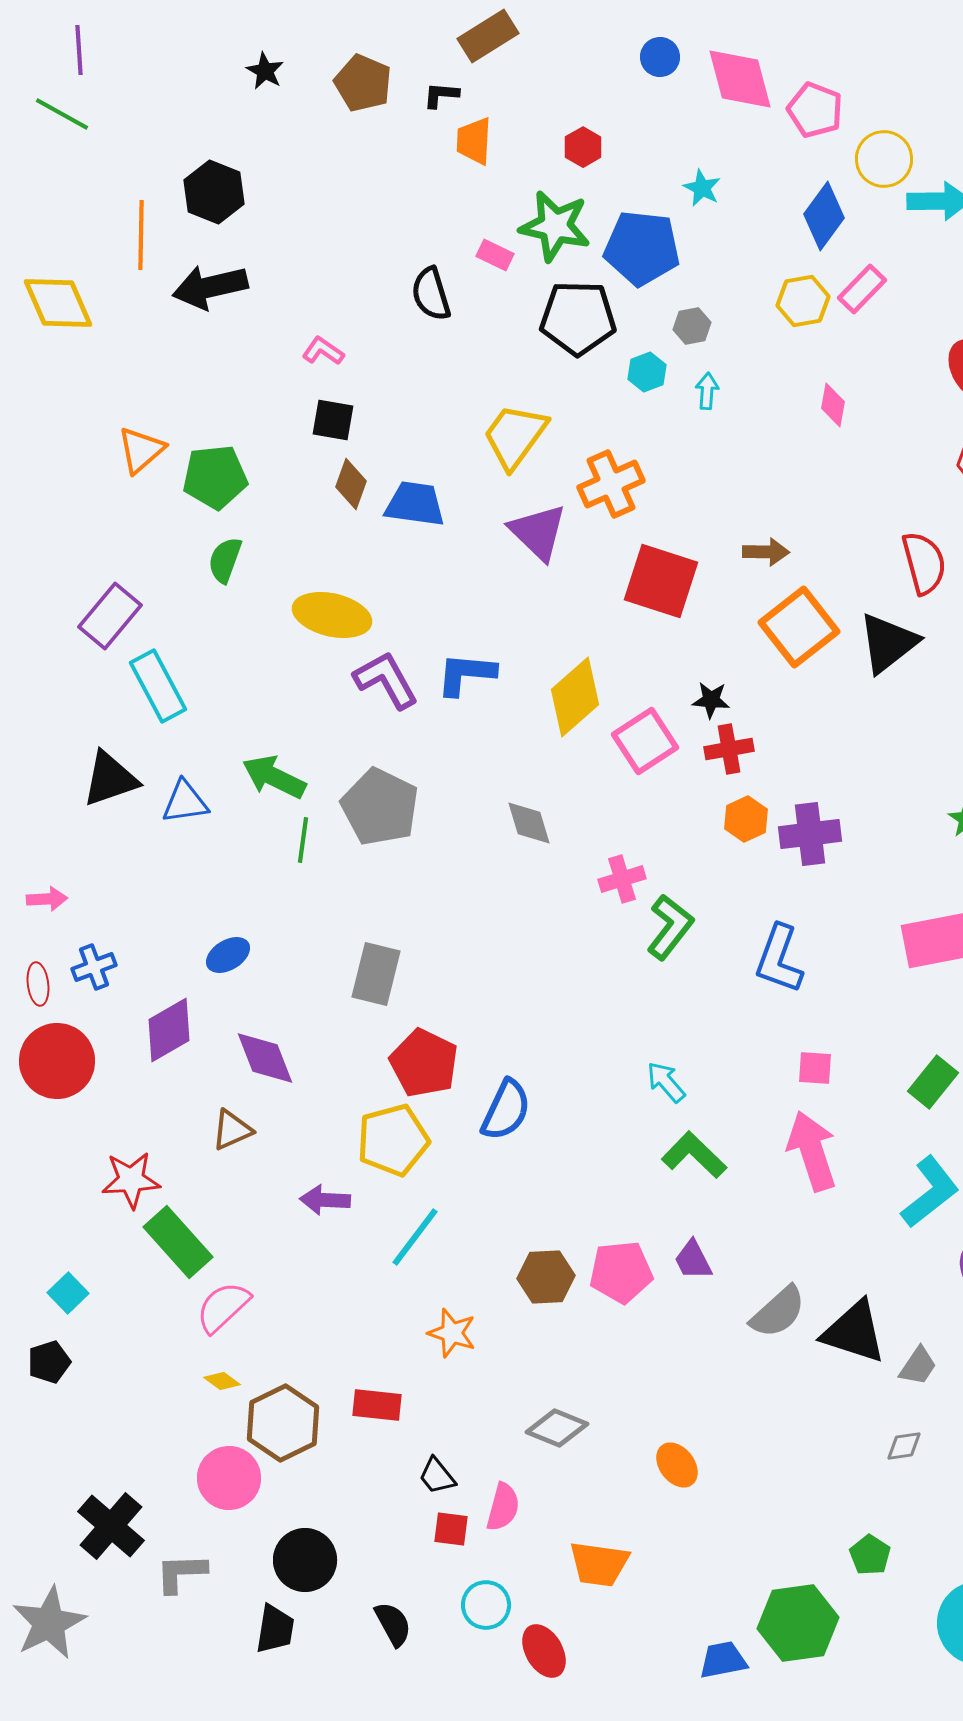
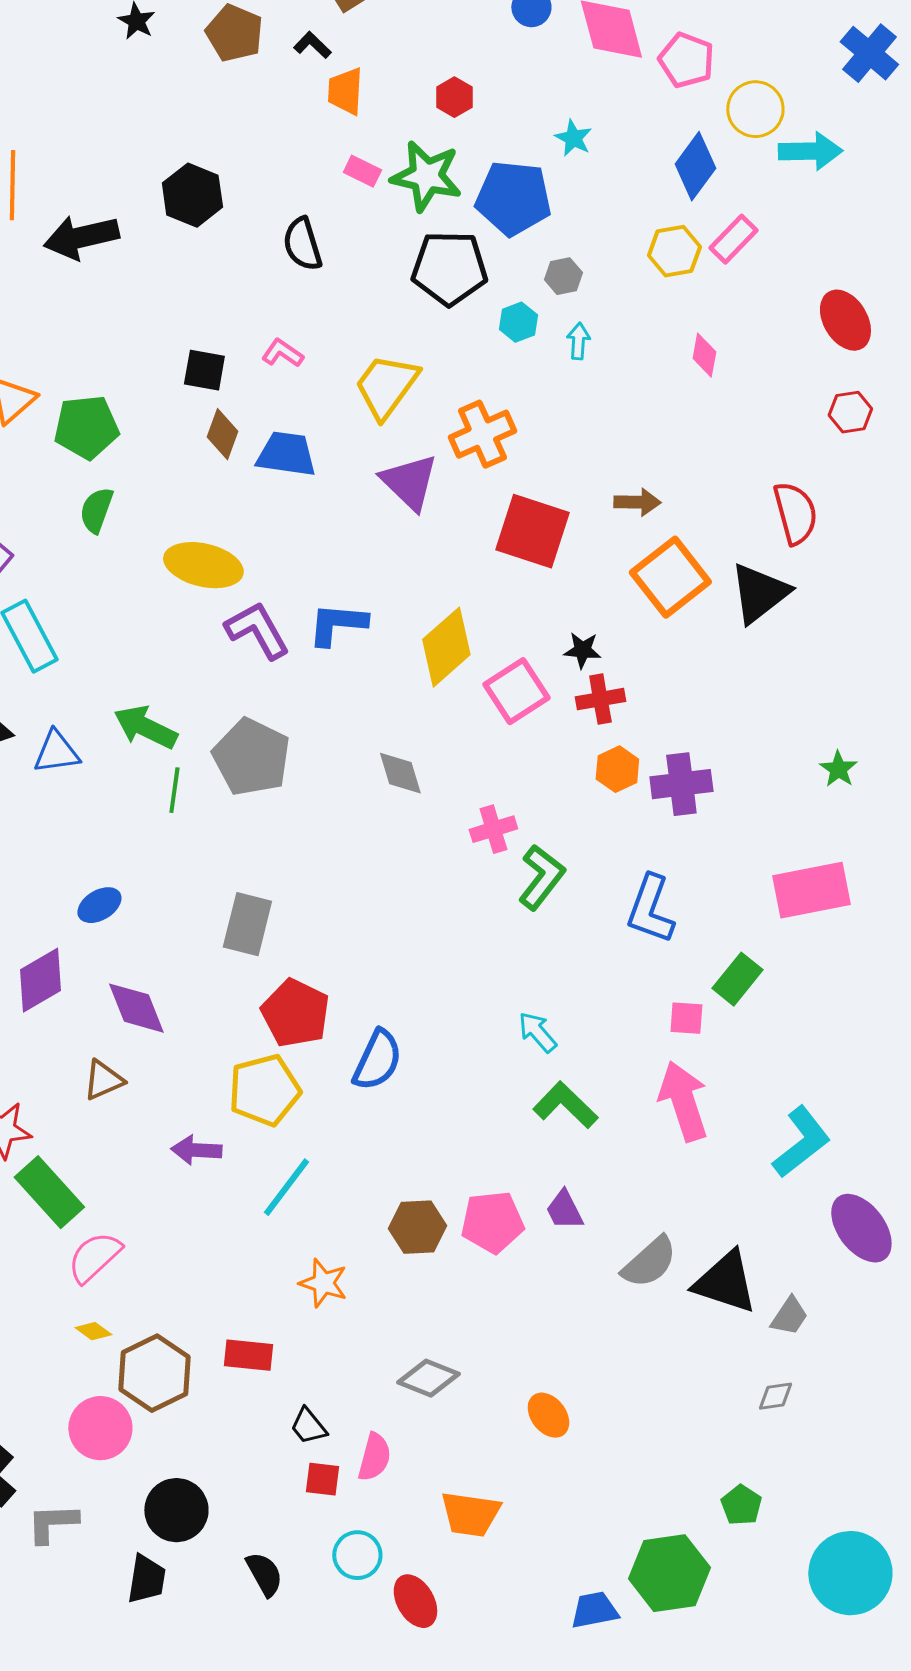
black L-shape: (441, 95) -> (312, 45), turned 39
black hexagon: (214, 192) -> (192, 195), moved
pink rectangle: (495, 255) -> (362, 171), moved
pink L-shape: (323, 351) -> (282, 353), moved
green rectangle: (933, 1082) -> (737, 979), moved

